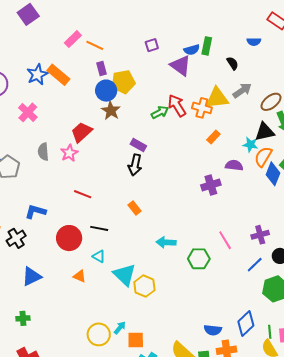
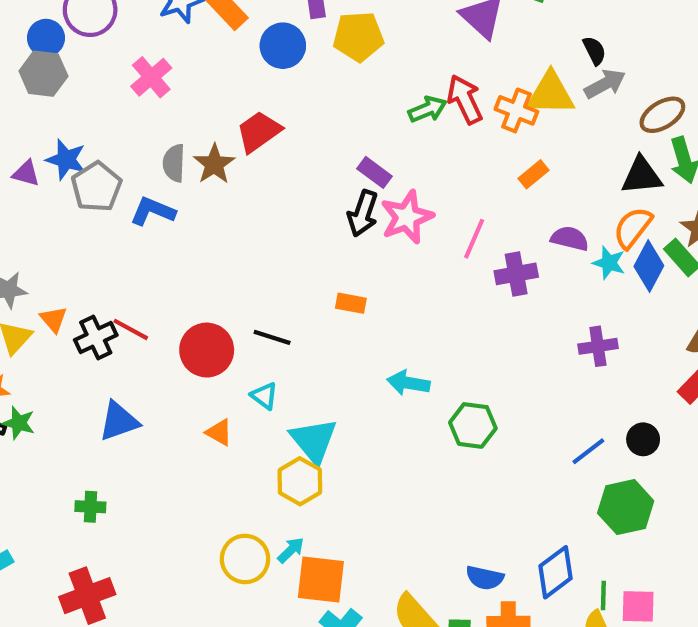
black semicircle: (233, 63) -> (594, 51), moved
blue circle: (106, 91) -> (283, 46), moved
brown star: (111, 111) -> (214, 164), moved
cyan star: (250, 145) -> (609, 263), moved
pink star: (69, 153) -> (407, 217), moved, size x1.4
red line: (83, 194) -> (131, 329), moved
orange rectangle: (134, 208) -> (351, 303), turned -48
blue L-shape: (35, 212) -> (153, 211), moved
purple cross: (260, 235) -> (598, 346), moved
pink line: (225, 240) -> (474, 239), moved, turned 48
yellow hexagon: (144, 286) -> (300, 481), moved
orange square: (136, 340) -> (321, 580), size x1.4

